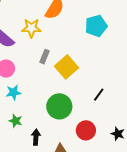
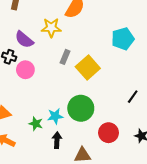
cyan pentagon: (96, 26) -> (123, 39), moved
cyan star: (14, 92) -> (55, 116), moved
black line: (99, 95) -> (133, 97), moved

